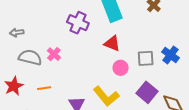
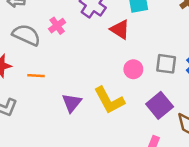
red triangle: (112, 43) -> (120, 29), moved
pink cross: (54, 54) -> (57, 26), moved

